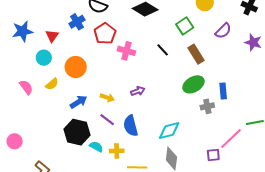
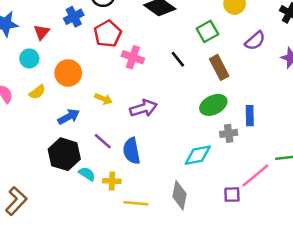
purple arrow: (138, 91) -> (143, 108), size x1.5
yellow arrow: (107, 98) -> (103, 99), moved
cyan diamond: (169, 131) -> (198, 155), moved

